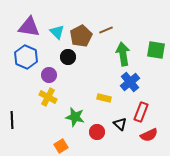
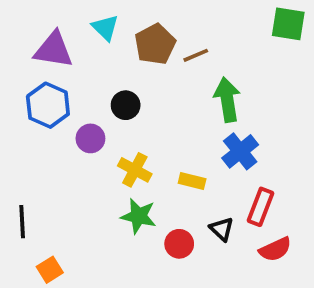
cyan triangle: (57, 32) -> (105, 28), moved
brown pentagon: (81, 36) -> (155, 44), moved
green square: (156, 50) -> (288, 24), moved
yellow cross: (48, 97) -> (135, 170), moved
orange square: (61, 146) -> (50, 270), moved

